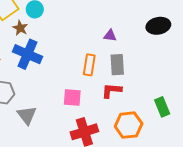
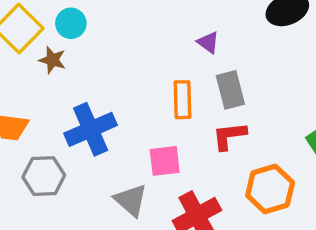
purple triangle: (110, 35) -> (208, 42), turned 40
blue cross: (28, 54) -> (91, 129), moved, turned -36
gray triangle: (27, 115) -> (131, 200), moved

